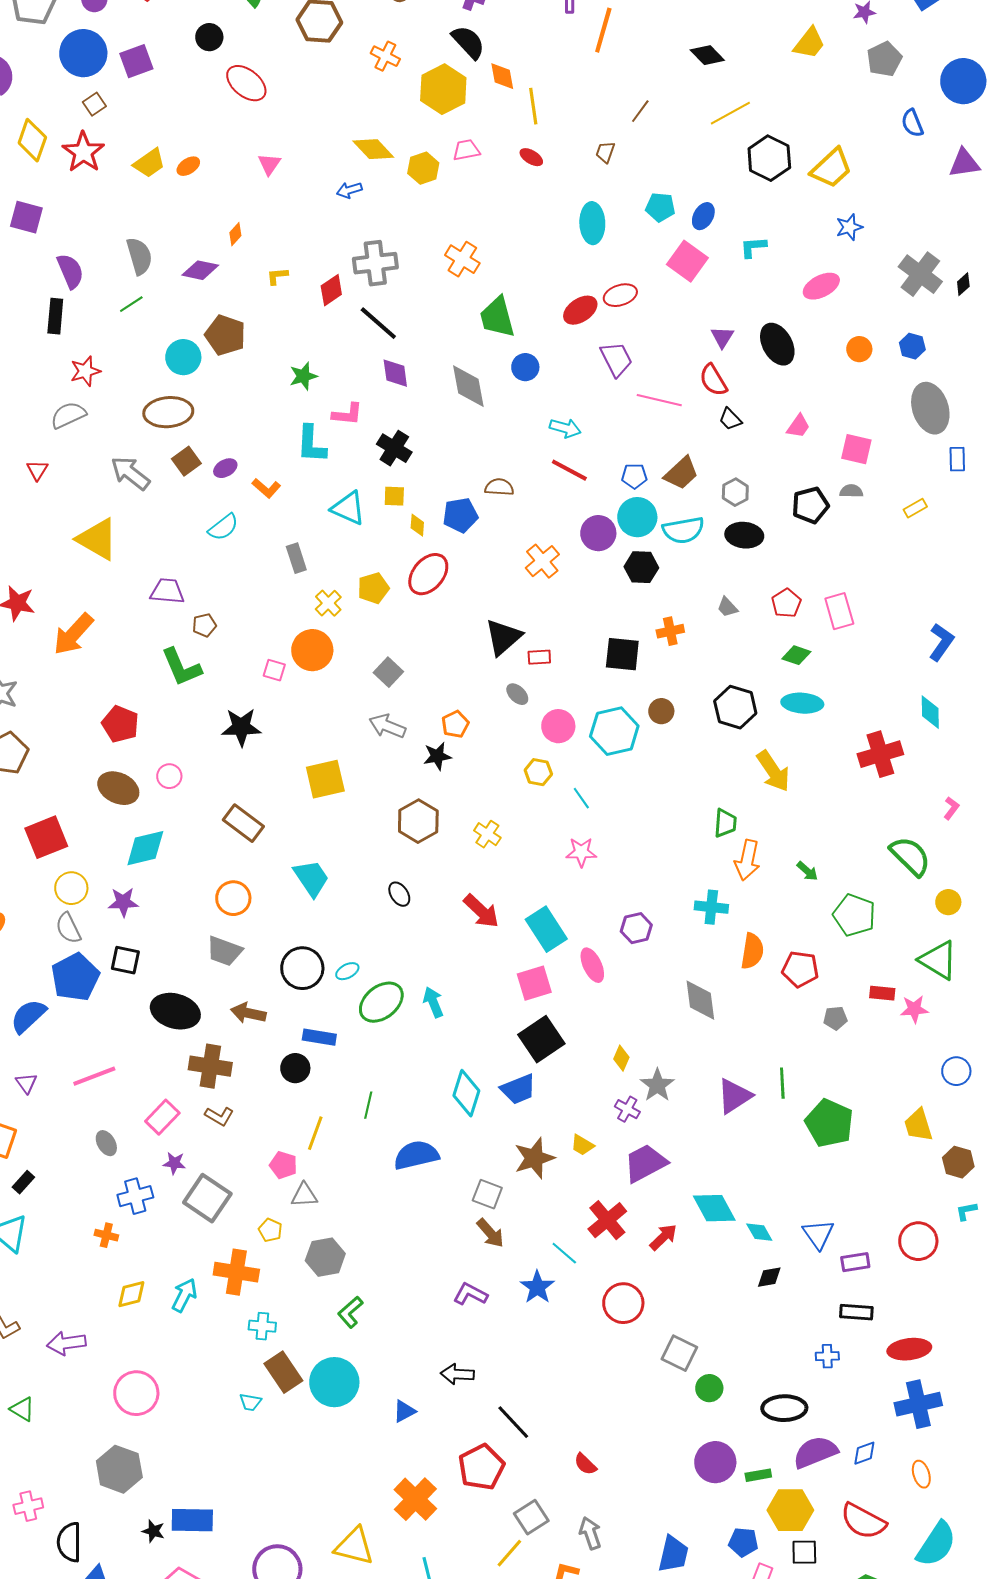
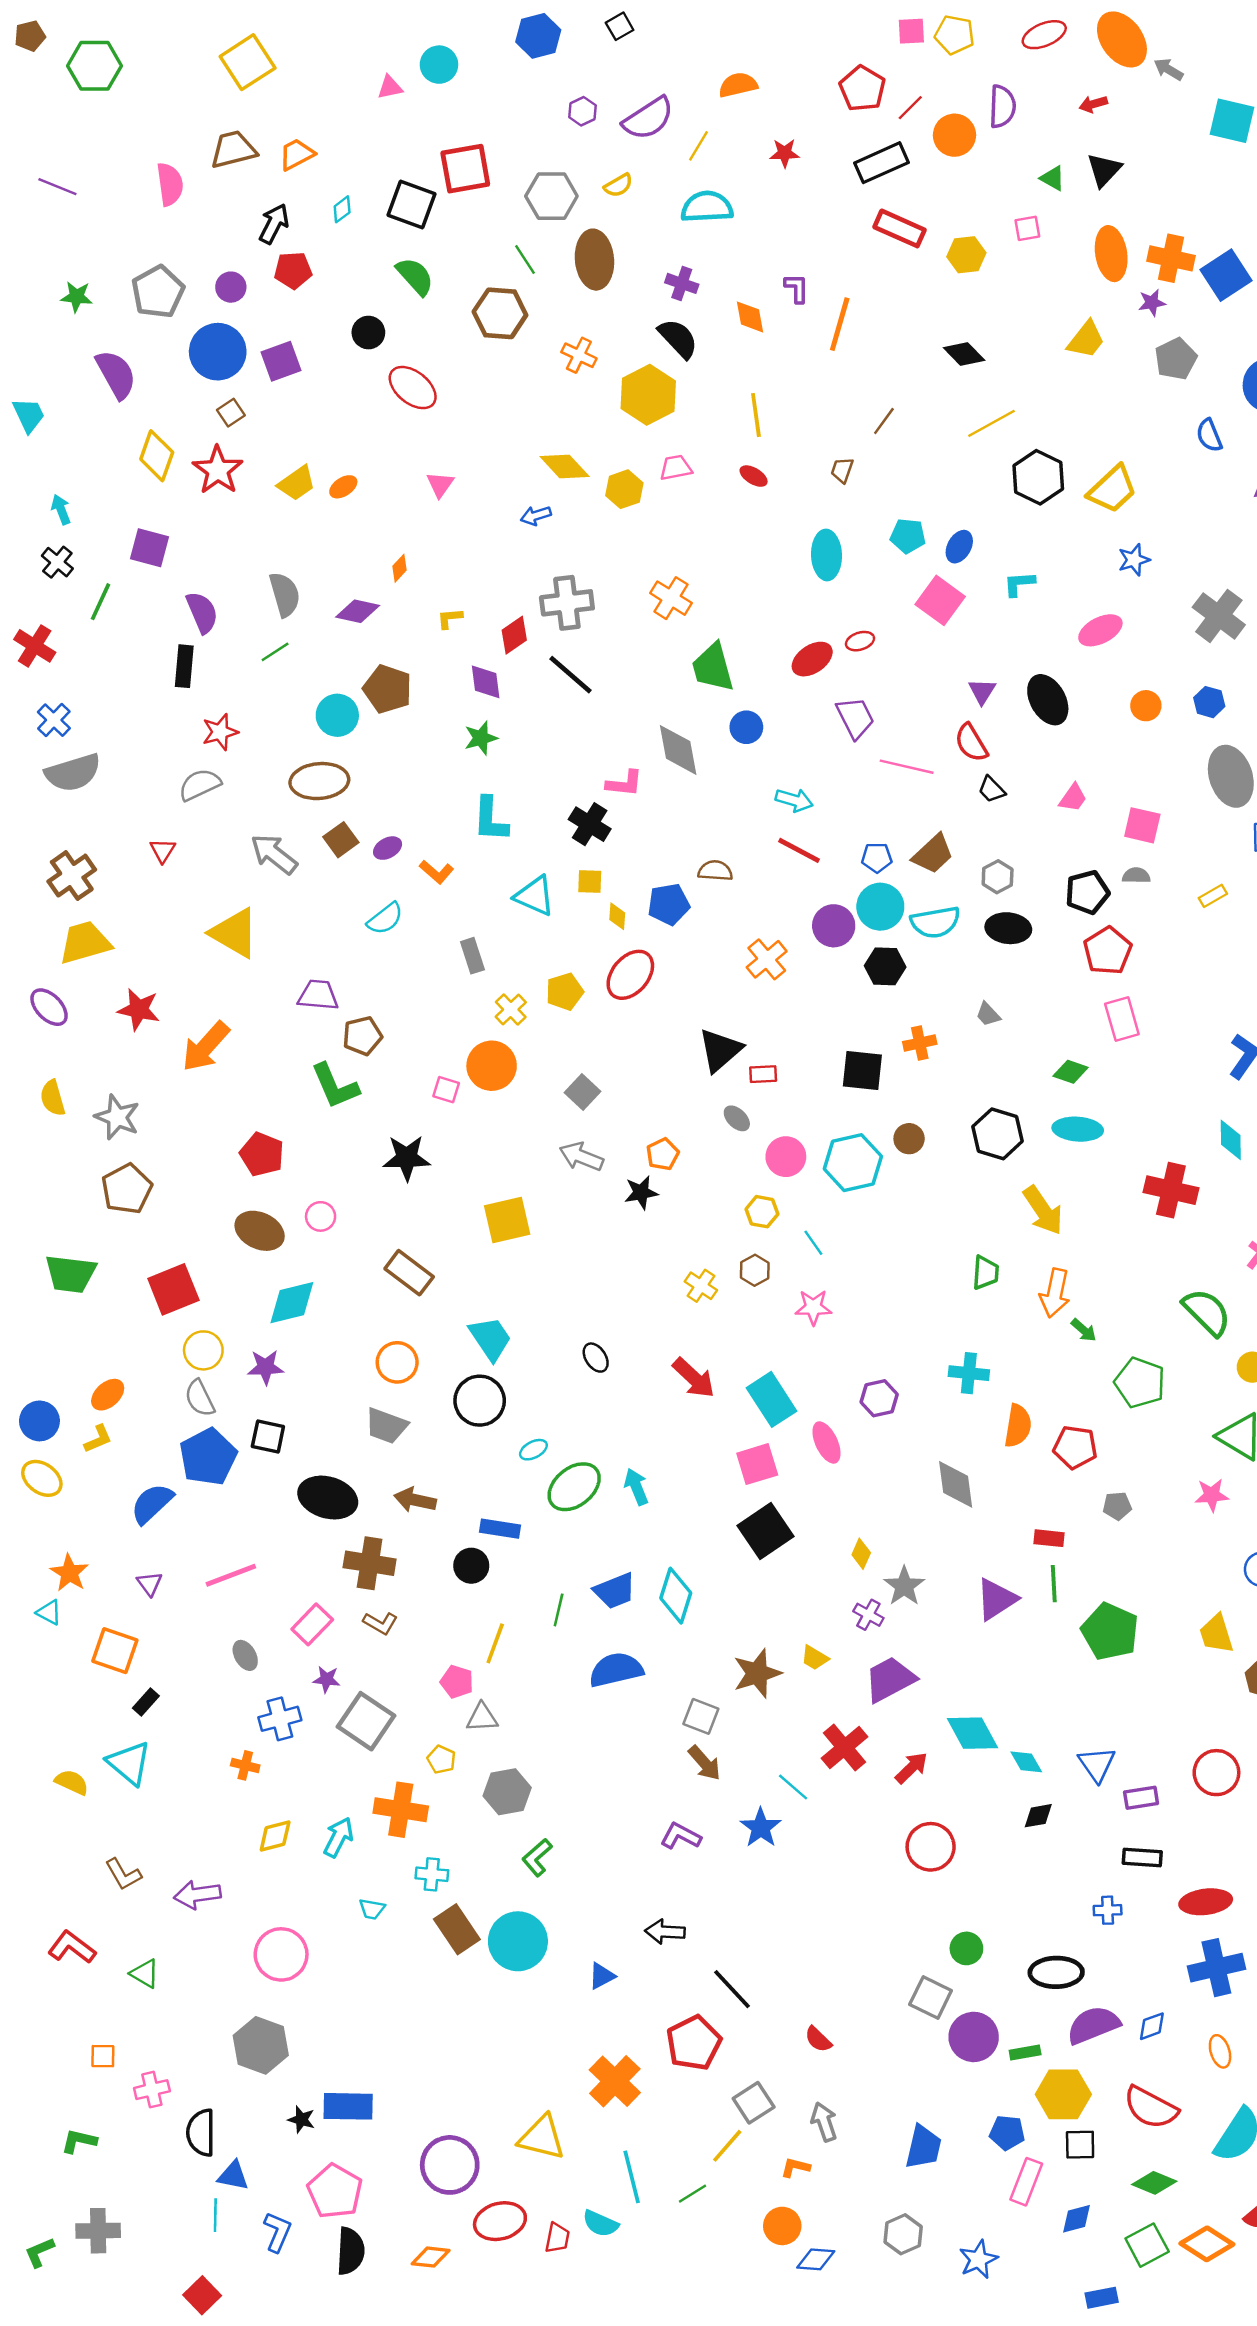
orange diamond: (502, 76) -> (750, 317), moved
red ellipse: (620, 295) -> (860, 641), size x0.7
purple diamond: (395, 373) -> (486, 682), moved
pink L-shape: (347, 414) -> (624, 783), moved
red pentagon: (786, 603) -> (1108, 951), moved, size x1.4
brown pentagon: (204, 625) -> (362, 1036), size x1.4
red cross: (880, 754) -> (1171, 1190), turned 30
brown hexagon: (418, 821) -> (755, 1270), moved, size x0.6
orange arrow: (747, 860) -> (1055, 1293), moved
black circle: (302, 968) -> (480, 1401), moved
red rectangle: (882, 993) -> (1049, 1538), moved
blue trapezoid: (518, 1089) -> (615, 1591), moved
red circle: (623, 1303) -> (931, 1847), moved
gray square: (679, 1353) -> (931, 1997), moved
cyan trapezoid: (250, 1402) -> (372, 1909), moved

